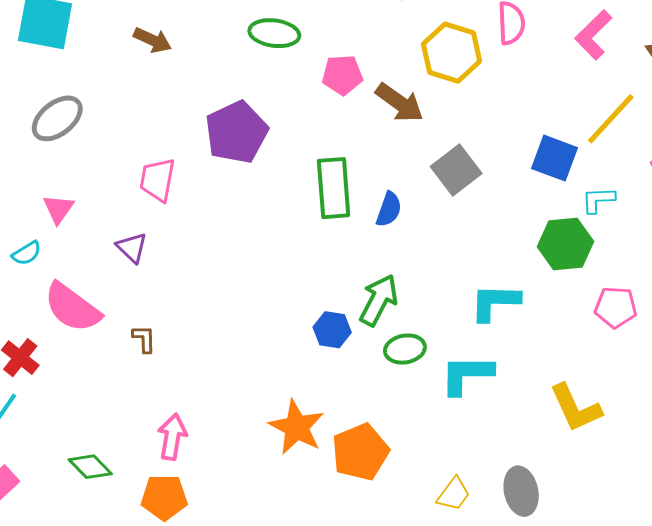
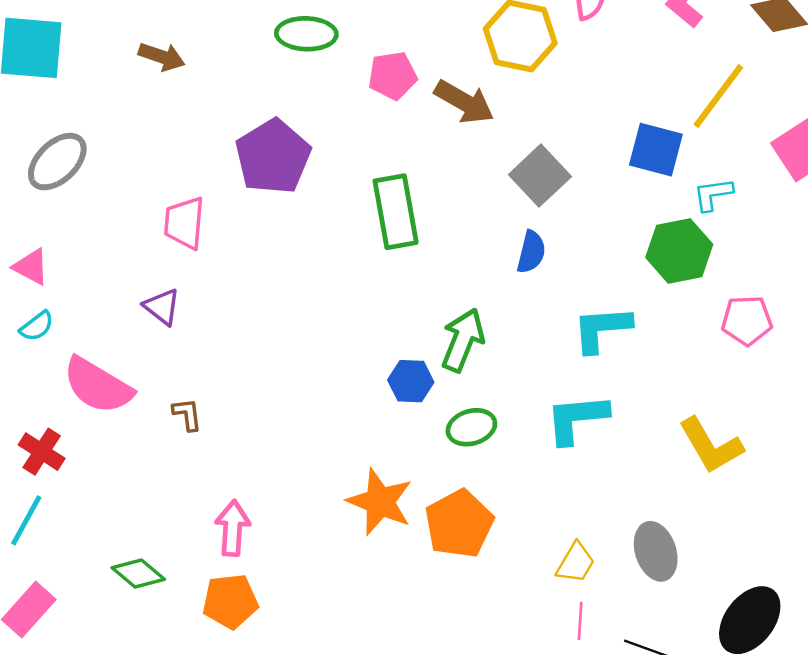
pink triangle: (58, 209) -> (31, 267), moved, turned -32
blue semicircle: (389, 209) -> (531, 252), moved
green ellipse: (405, 349) -> (471, 427), moved

